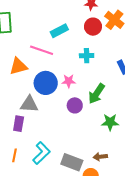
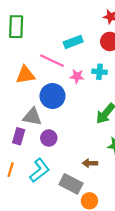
pink star: (69, 81) -> (77, 76), moved
purple circle: (75, 105) -> (49, 138), moved
brown arrow: (100, 157) -> (90, 163), moved

